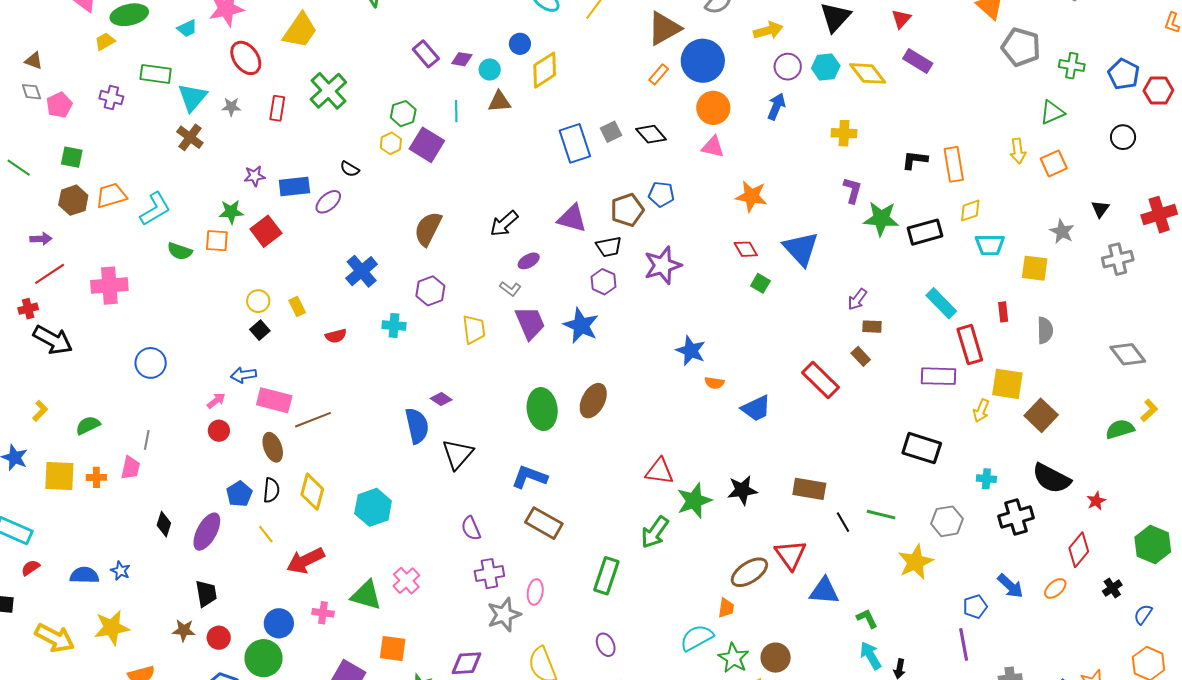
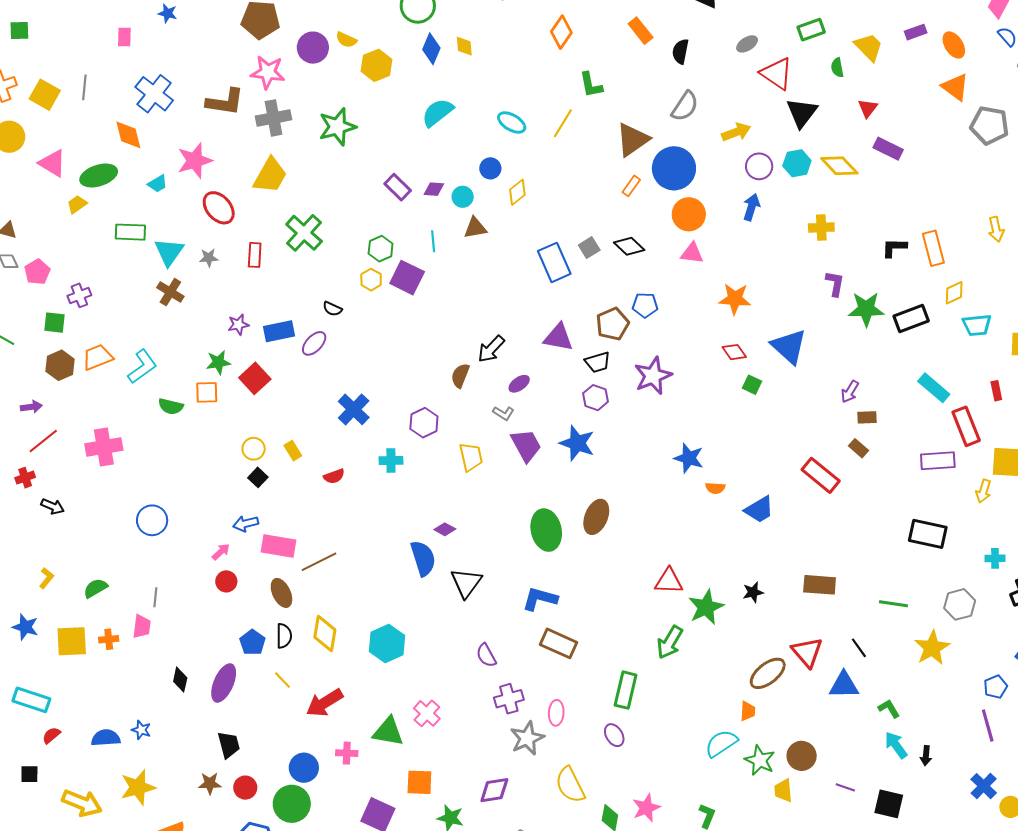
yellow diamond: (545, 70) -> (517, 192), size x0.7
purple cross: (111, 98) -> (79, 295), moved, turned -30
brown semicircle: (428, 229) -> (460, 376), moved, size x0.7
black arrow: (53, 340) -> (53, 506), size x0.6
black star: (742, 490) -> (753, 592), size x0.7
black line: (843, 522) -> (859, 648), moved
purple ellipse: (606, 645) -> (614, 735), moved

